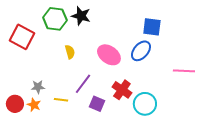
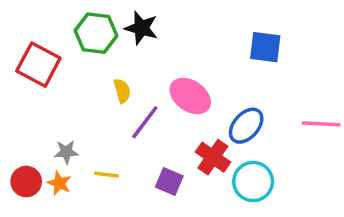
blue ellipse: (141, 51) -> (246, 126), moved
purple line: (83, 84) -> (145, 122), moved

